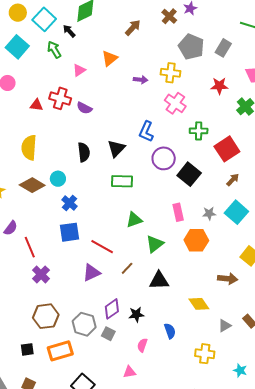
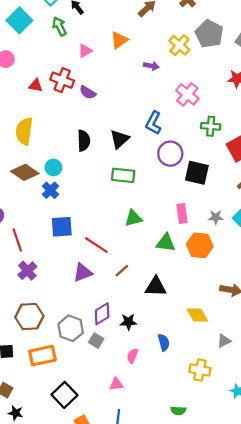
yellow cross: (170, 73) -> (179, 45), moved, turned 30
black square: (189, 174) -> (197, 173), turned -30
blue cross: (69, 203) -> (50, 190), moved
green triangle: (155, 244) -> (166, 243), moved, turned 42

